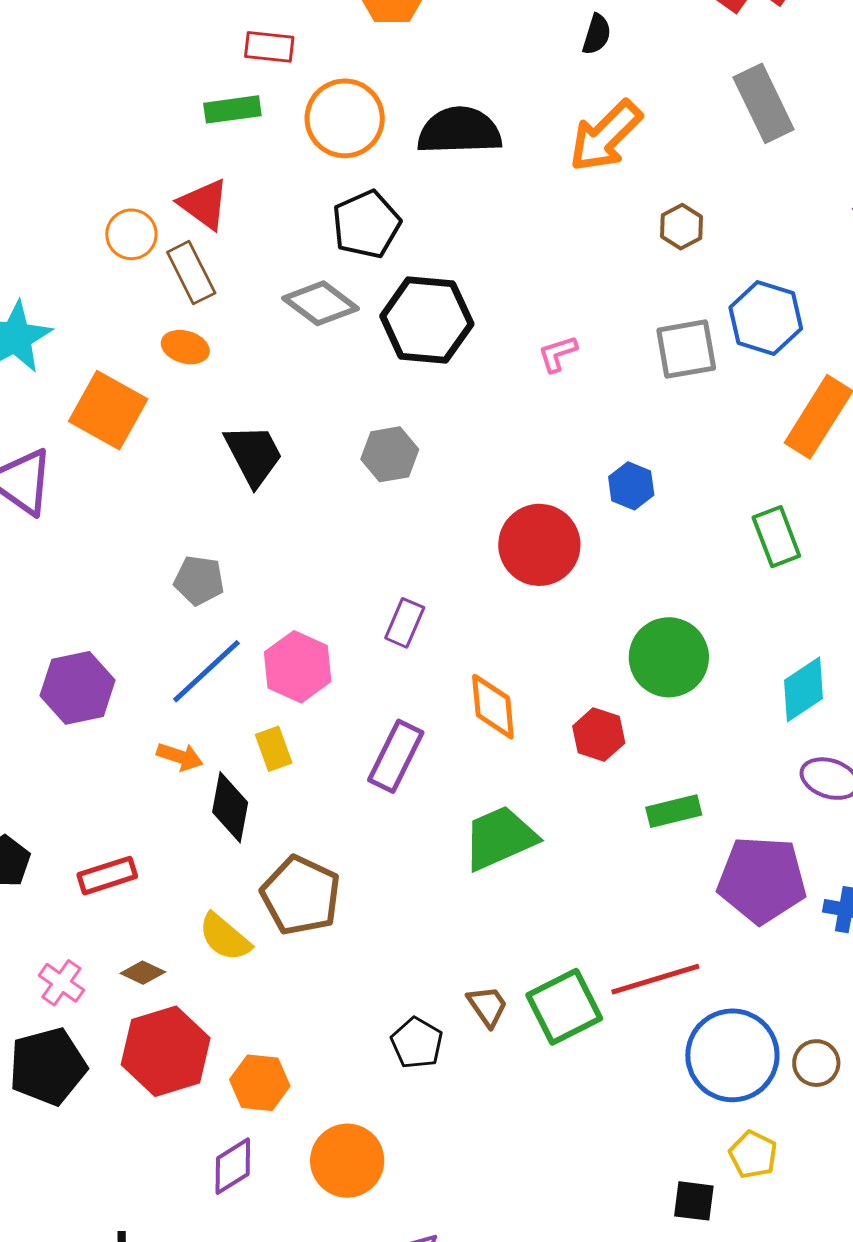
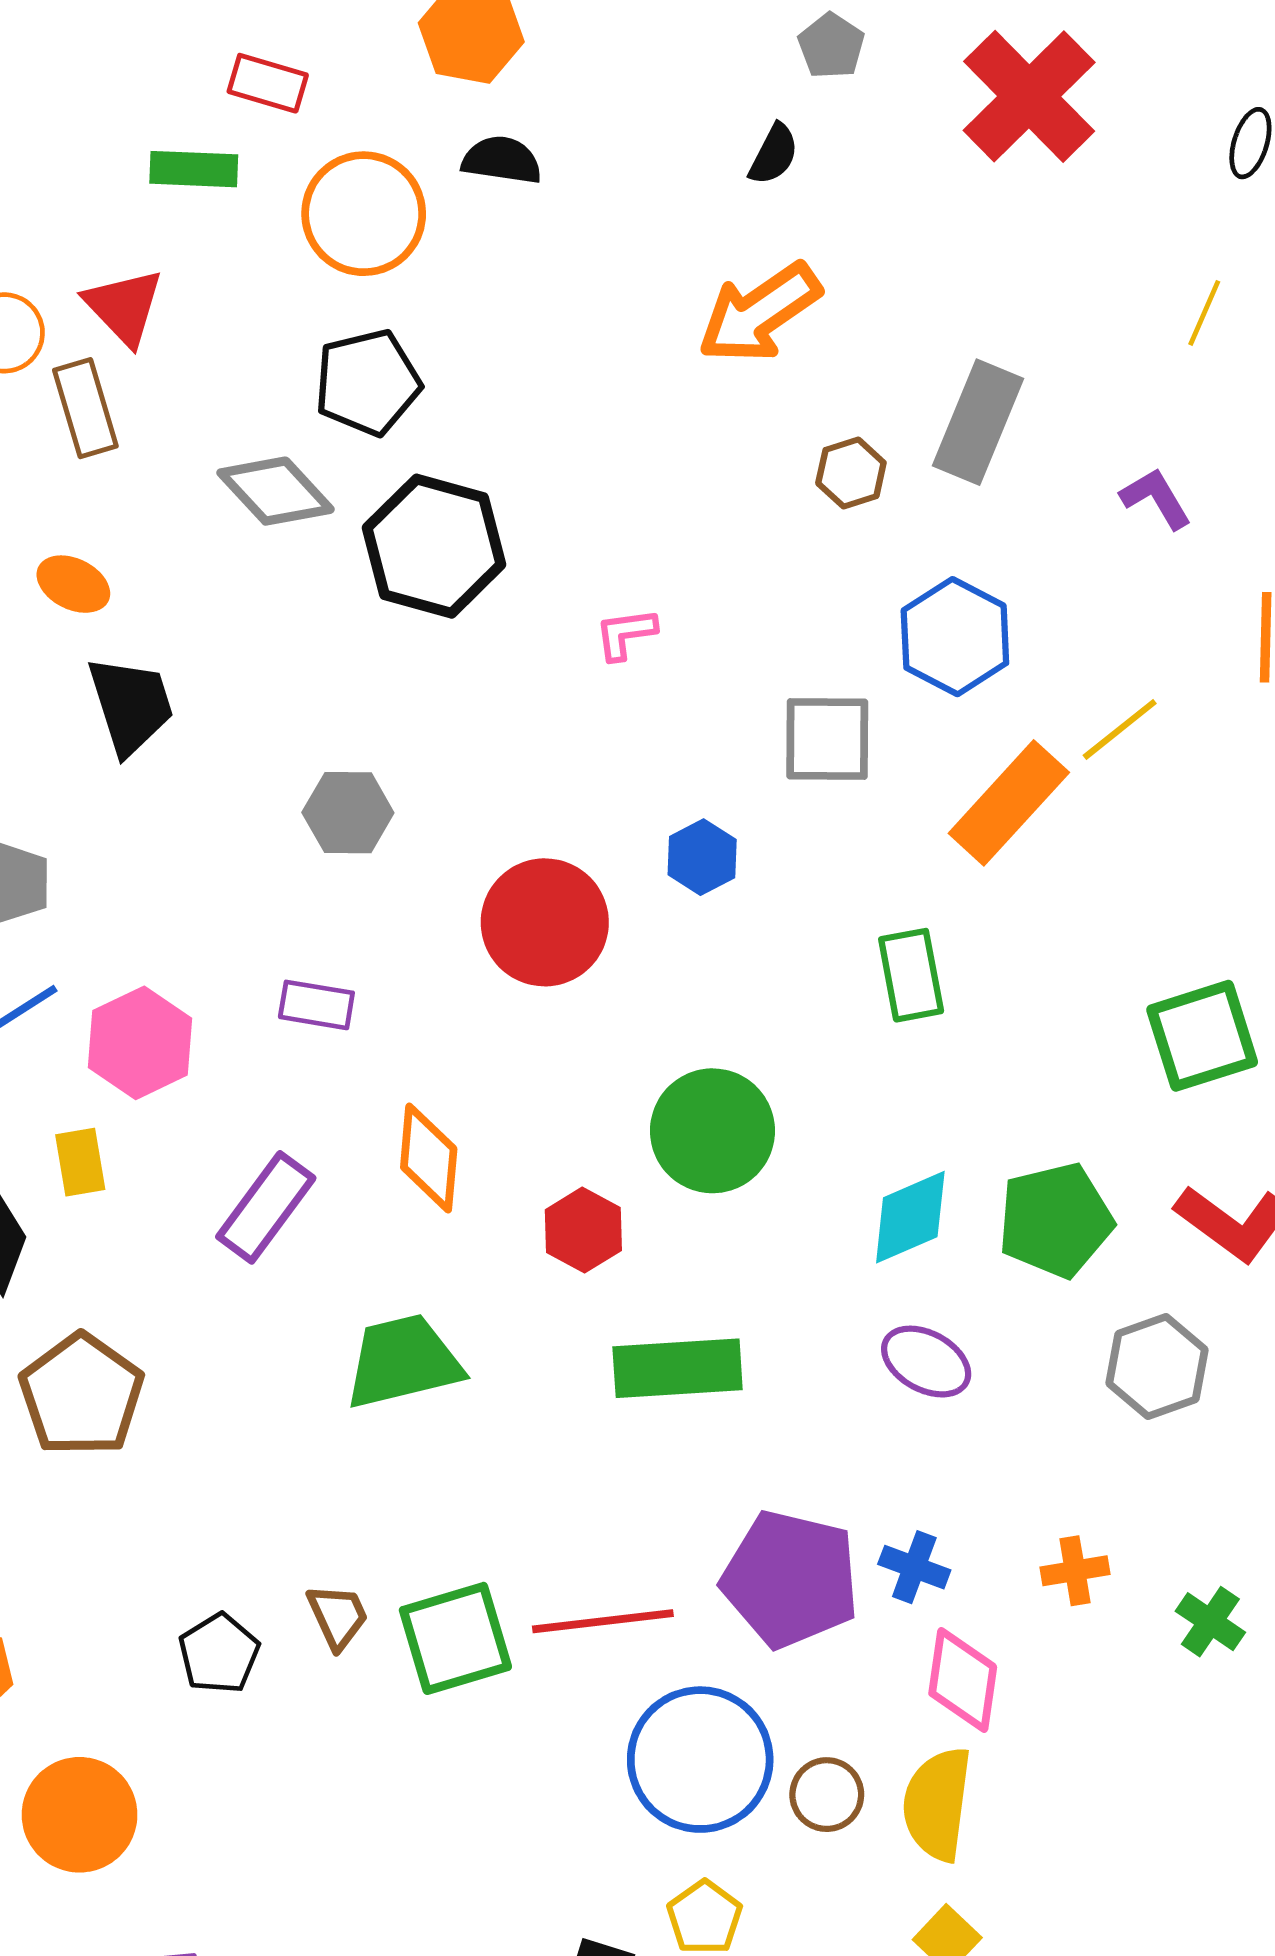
gray rectangle: (764, 103) -> (978, 422), moved, turned 38
black semicircle: (459, 131) -> (502, 160), moved, size x0.6
orange ellipse: (185, 347) -> (73, 584), moved
gray square: (686, 349) -> (827, 739), moved
gray hexagon: (390, 454) -> (348, 813), moved
purple rectangle: (405, 623) -> (316, 1005), turned 66
green rectangle: (674, 811) -> (678, 1368), size x1.5
purple pentagon: (762, 880) -> (791, 1579), moved

